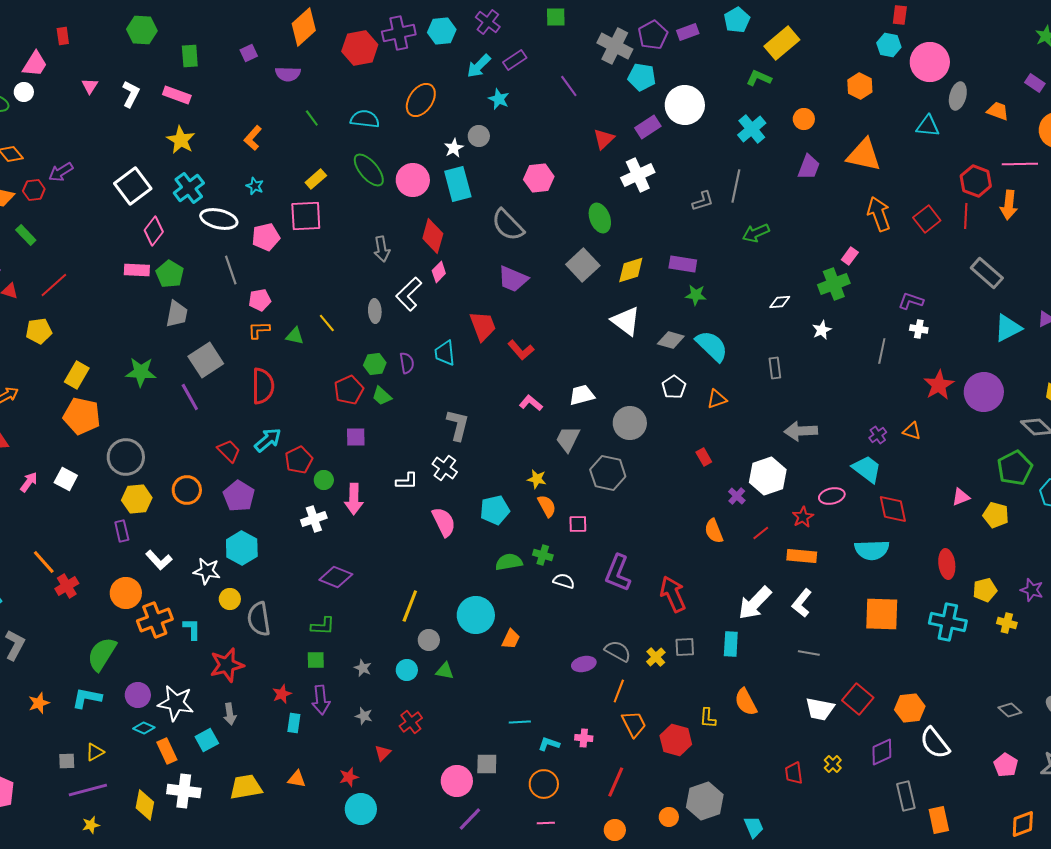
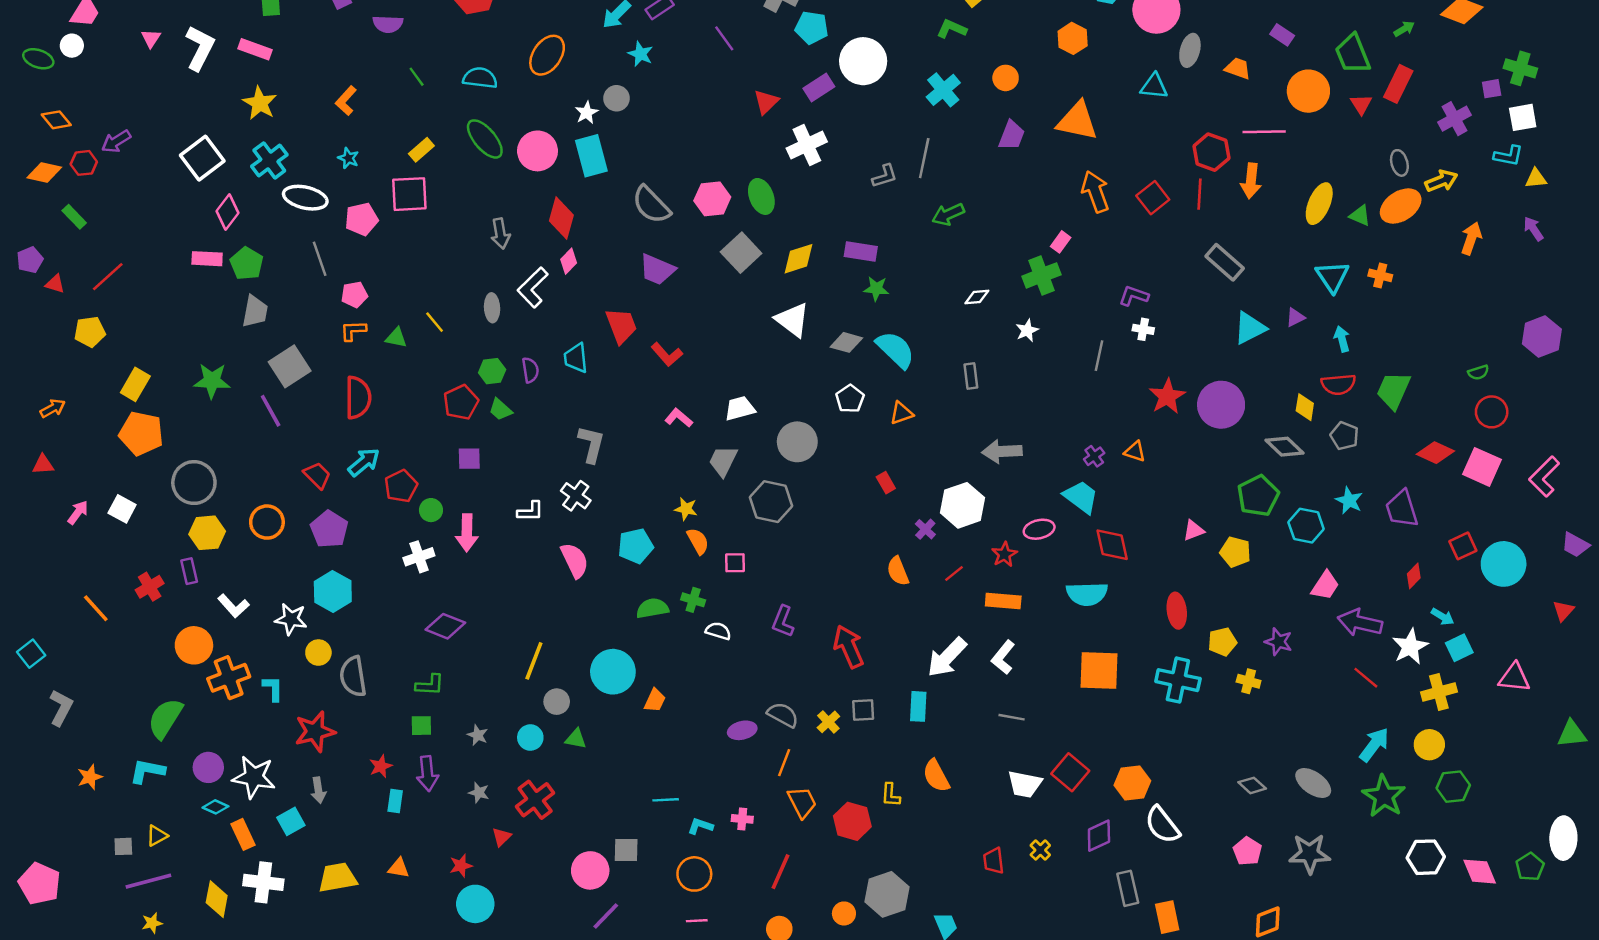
white L-shape: (131, 94) -> (200, 48), size x1.4
pink hexagon: (539, 178) -> (712, 199), moved
purple L-shape: (618, 573) -> (783, 621), size x0.7
red cross: (67, 586) -> (150, 587), moved
red cross: (411, 722) -> (535, 800), size x1.4

